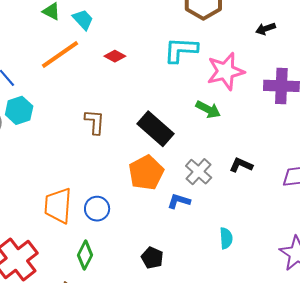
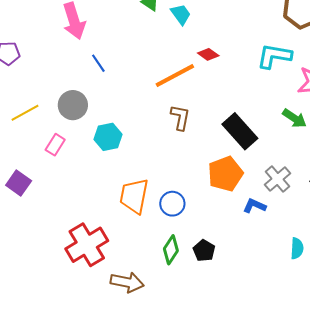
orange line: (60, 54) -> (175, 76), moved
cyan hexagon: (19, 110) -> (108, 137), moved
green diamond: (85, 255) -> (171, 250), moved
black pentagon: (152, 258) -> (204, 251), moved

